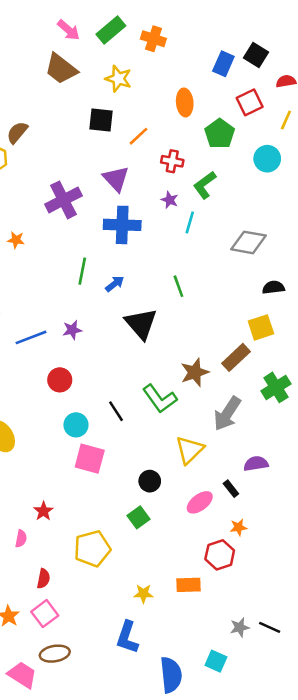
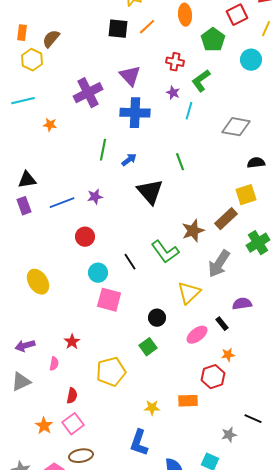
orange line: (138, 136) -> (147, 27), moved
black line: (270, 627) -> (253, 419), moved

